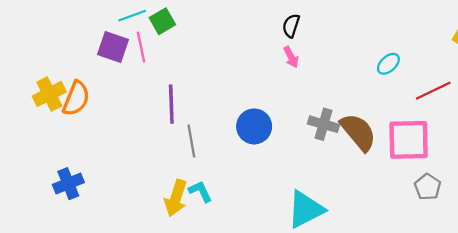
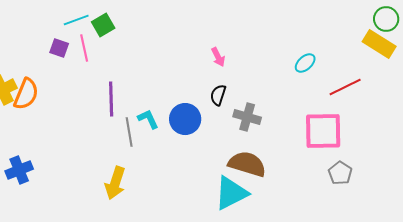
black semicircle: (291, 26) -> (218, 95), moved
purple square: (113, 47) -> (59, 48), size x0.7
brown semicircle: (358, 132) -> (247, 164), moved, turned -33
cyan L-shape: (200, 191) -> (148, 119), moved

